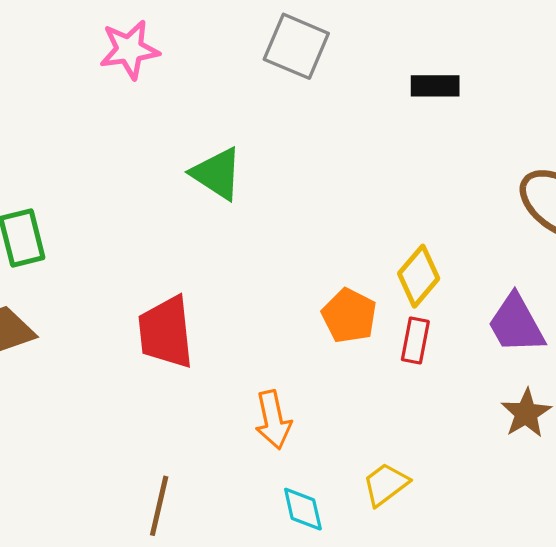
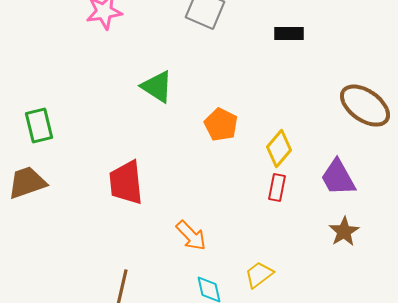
orange pentagon: (349, 316) -> (221, 125), moved
orange arrow: (273, 420) -> (191, 236), turned -32

